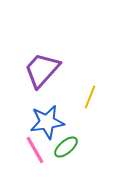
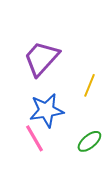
green ellipse: (66, 147) -> (89, 141), moved

